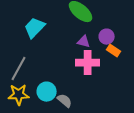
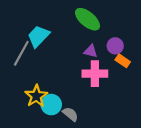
gray line: (19, 69) -> (21, 53), moved
yellow star: (19, 95) -> (36, 96), moved, turned -30

